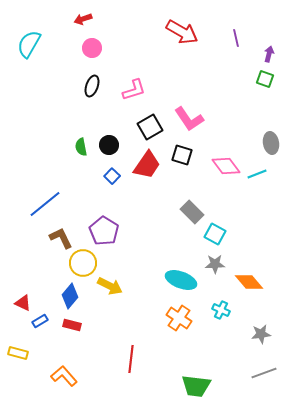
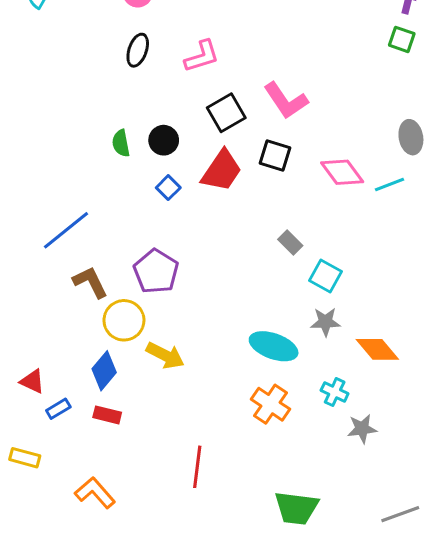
gray rectangle: (192, 212) -> (290, 242), size x0.7
gray star: (261, 334) -> (362, 429), moved
gray line: (264, 373) -> (400, 514), moved

